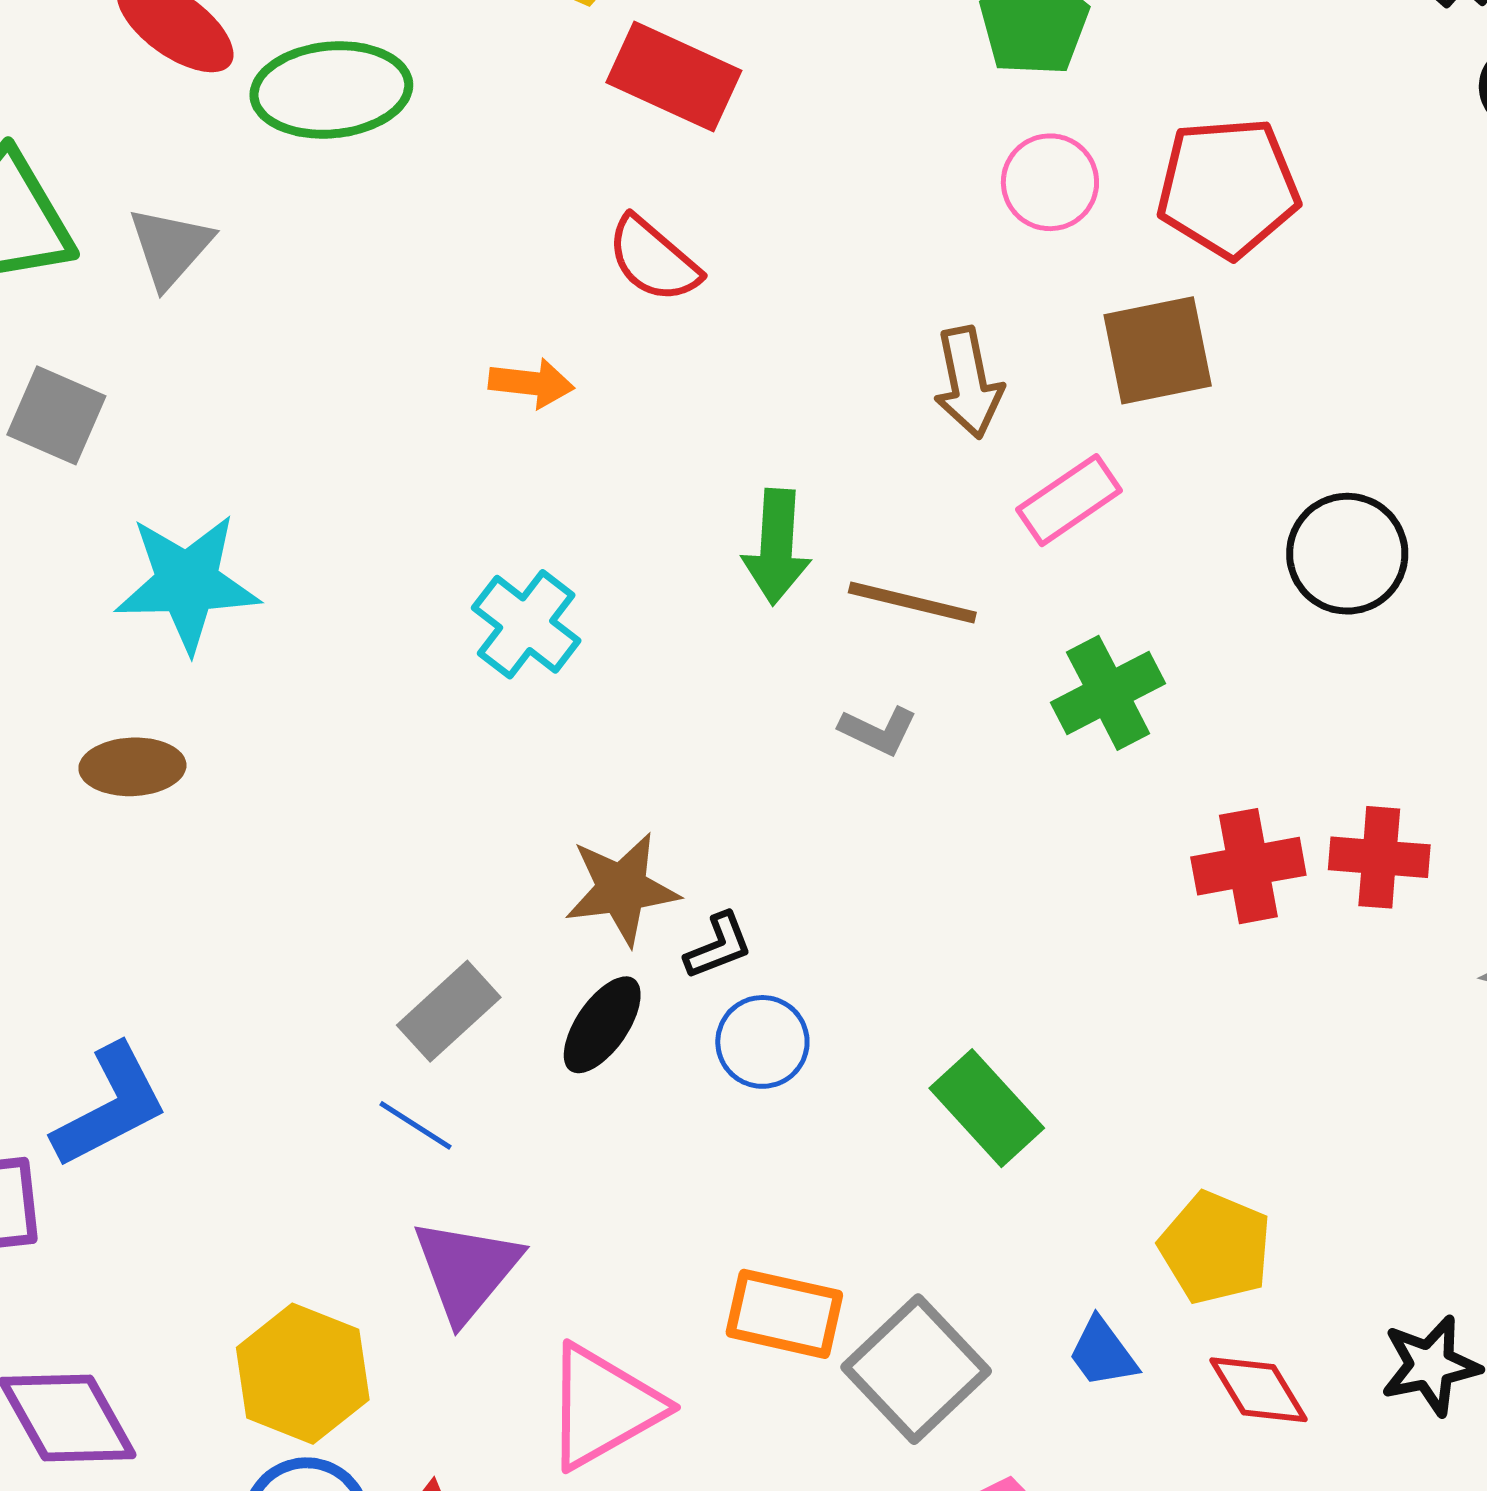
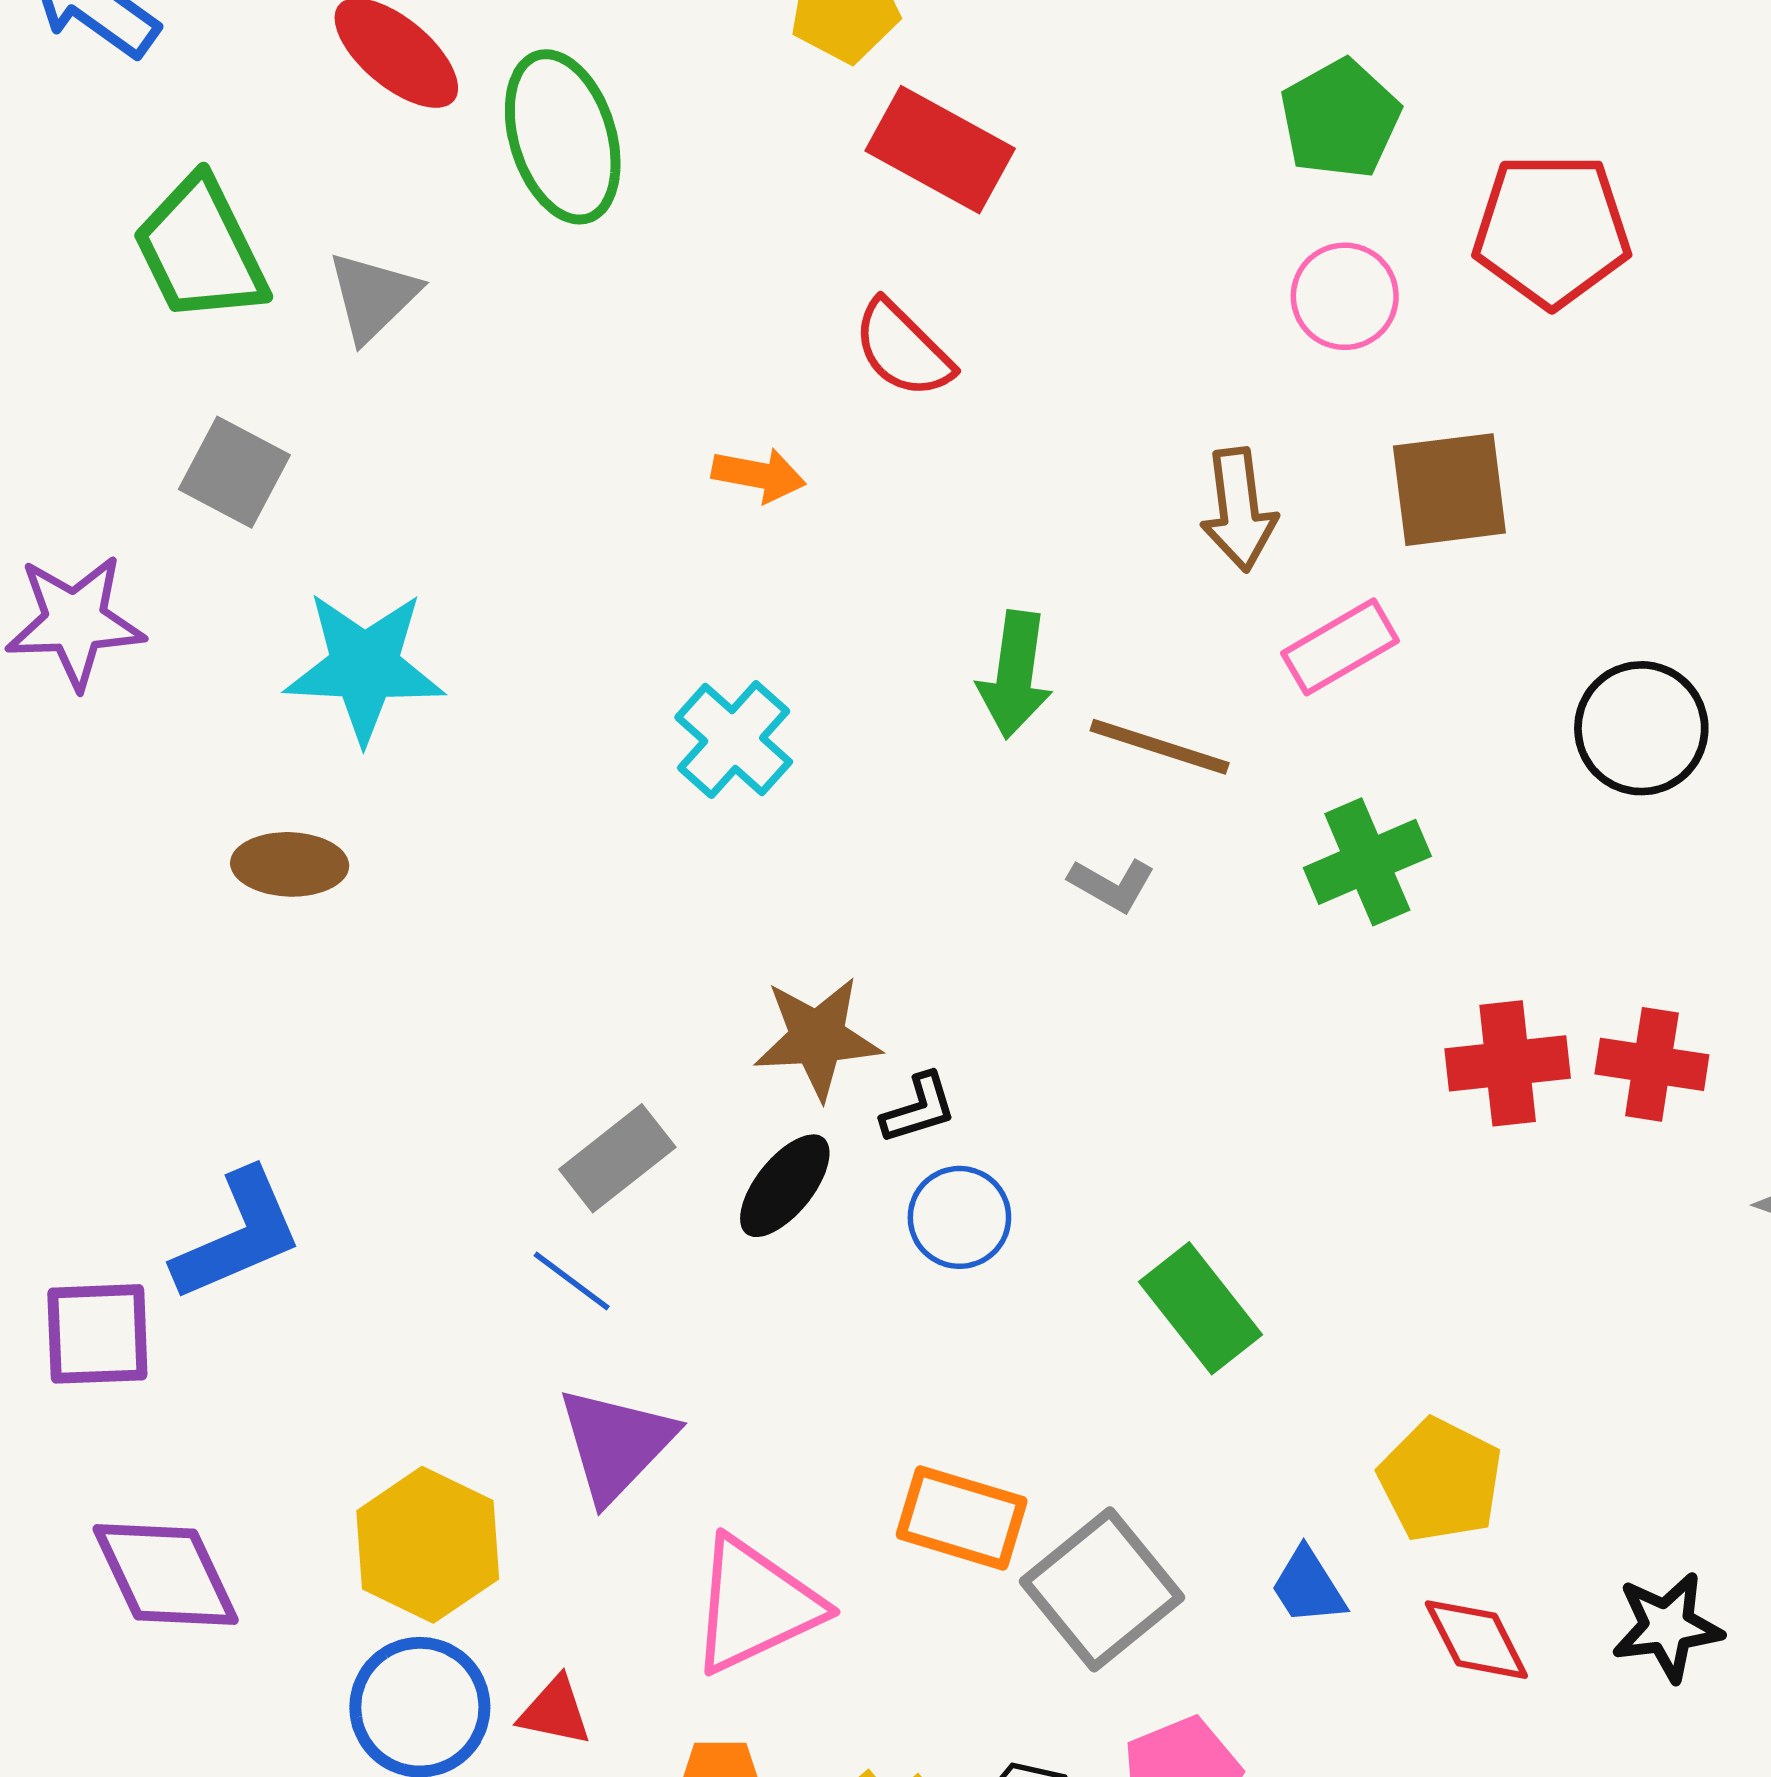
green ellipse: (331, 90) -> (563, 137), turned 74
red pentagon: (1228, 187) -> (1552, 230), moved

